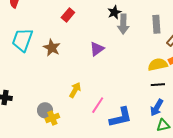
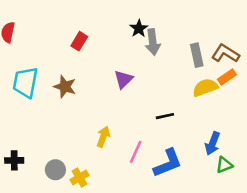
gray rectangle: (156, 24) -> (197, 55), moved
black line: (158, 85) -> (165, 116), moved
gray circle: (45, 110) -> (55, 170), moved

